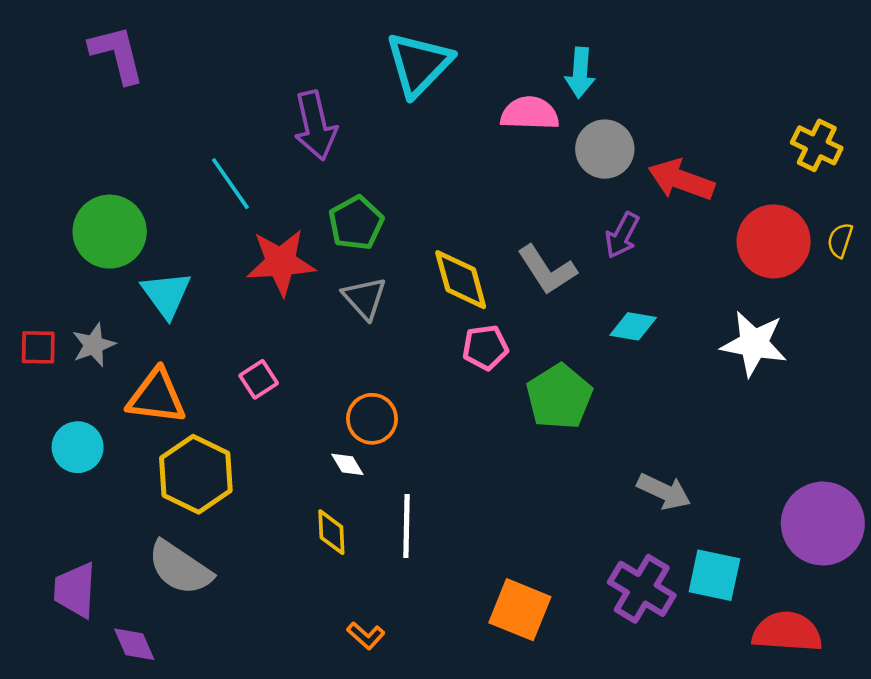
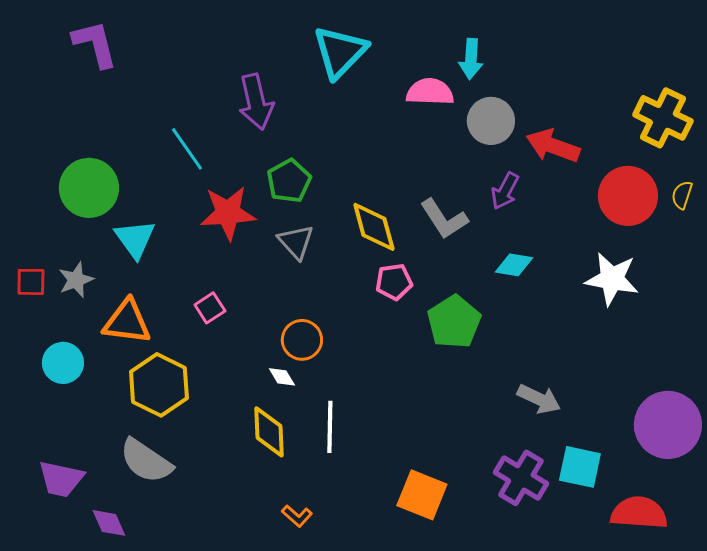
yellow cross: (817, 145) -> (663, 118), size x1.4
yellow diamond: (331, 532) -> (269, 432), size x1.4
purple trapezoid: (75, 590) -> (61, 479), turned -81

